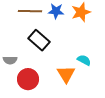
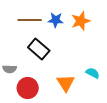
cyan semicircle: (84, 60) -> (93, 73), moved

